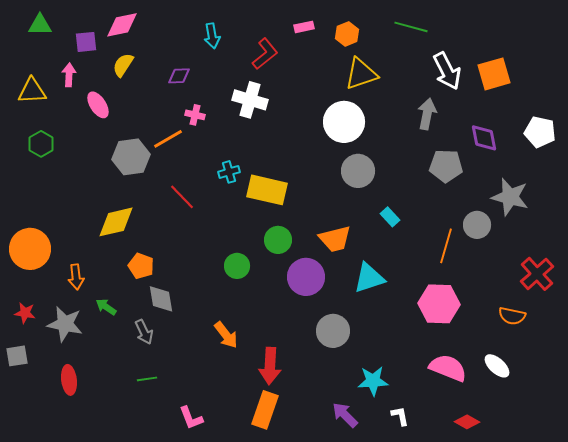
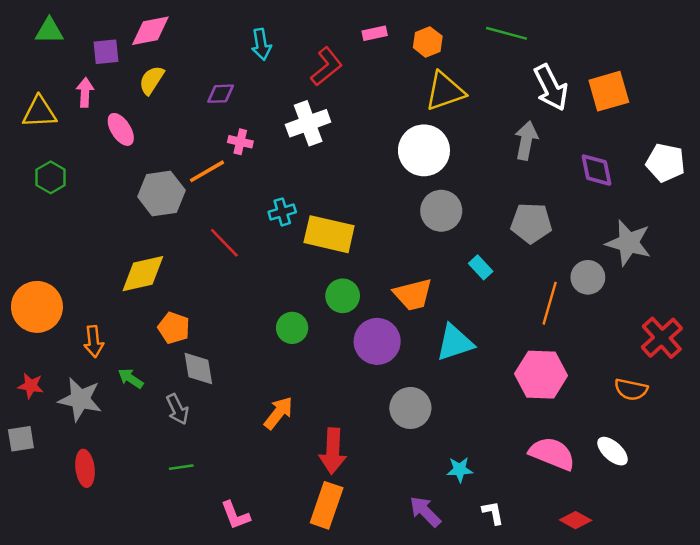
white cross: (250, 100) -> (308, 123), turned -36
gray pentagon: (446, 166) -> (531, 223), moved
orange arrow: (226, 335) -> (279, 413), turned -104
cyan star: (373, 381) -> (460, 470), size x0.7

